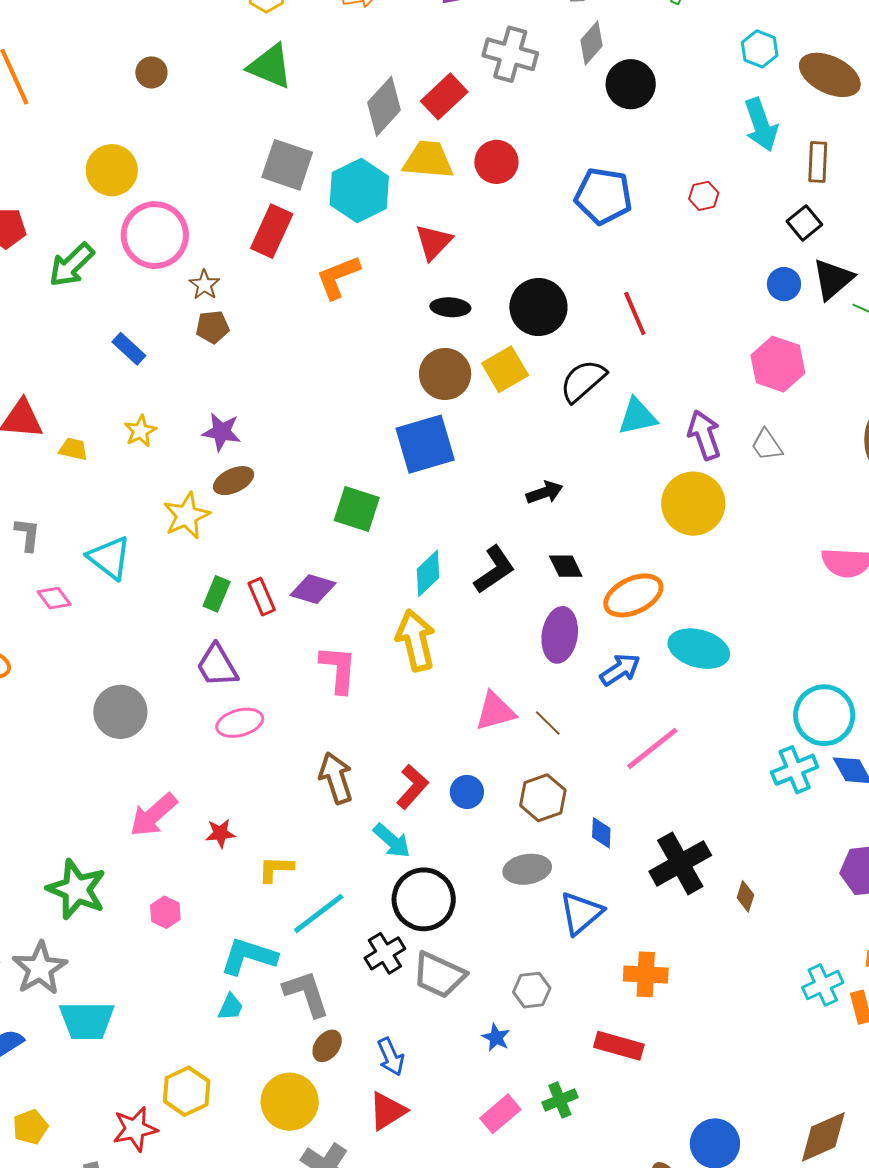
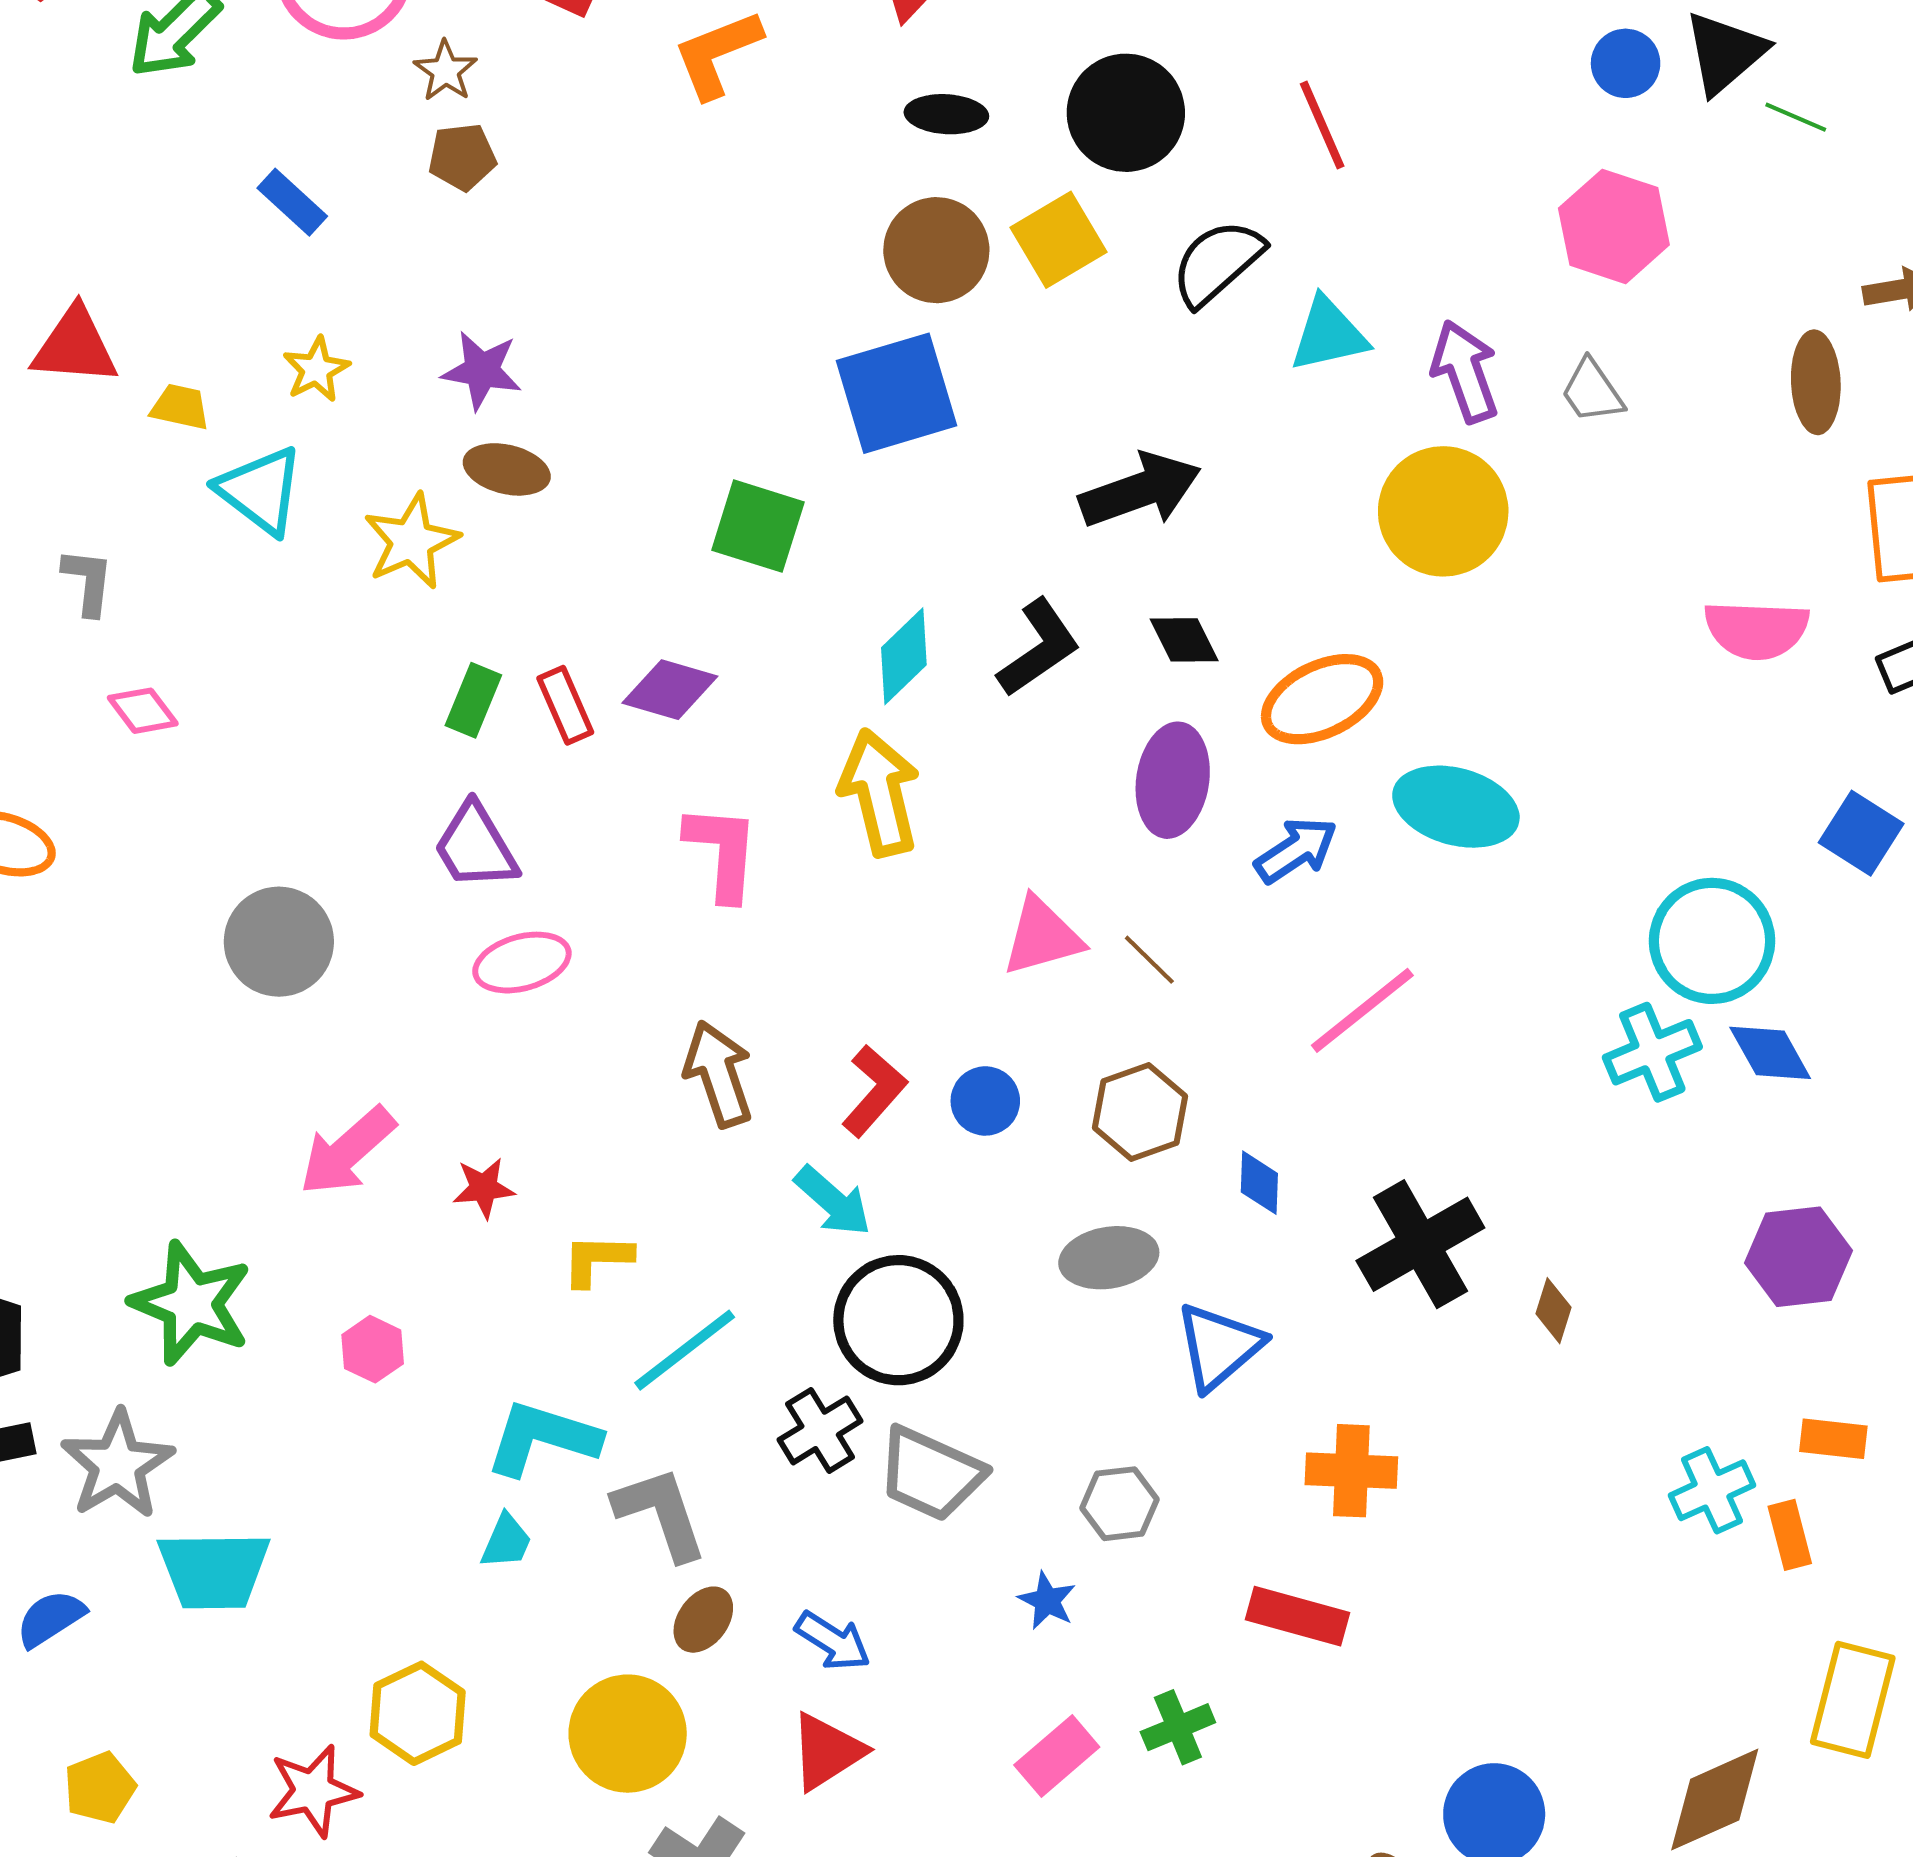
brown ellipse: (234, 481) -> (507, 469), turned 39
black arrow: (545, 492) -> (1140, 490), size x1.6
cyan triangle: (109, 558) -> (260, 490), moved
blue arrow: (391, 1057) -> (833, 1641), turned -33

